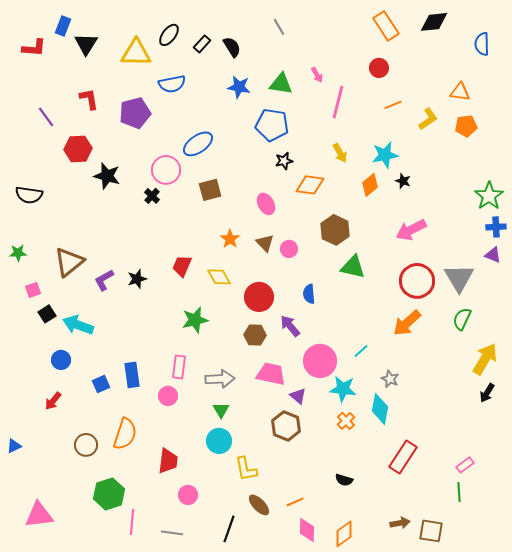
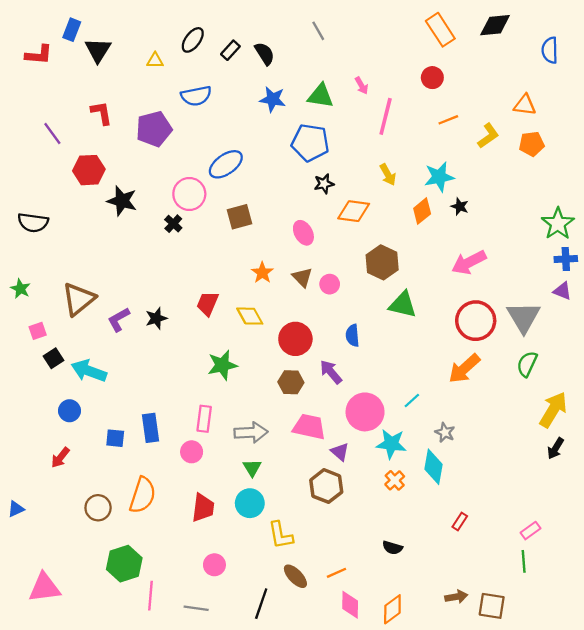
yellow triangle: (136, 53) -> (155, 60), size x0.5
green star: (18, 253) -> (20, 289), turned 30
blue square: (101, 384) -> (115, 438), turned 30
red rectangle: (403, 457) -> (460, 521), size x0.5
red trapezoid: (168, 461) -> (203, 508), moved

